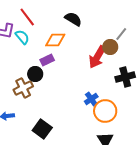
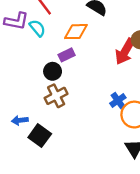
brown cross: (23, 88) -> (56, 96), moved
black square: (42, 129) -> (40, 136), moved

